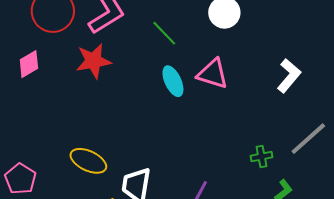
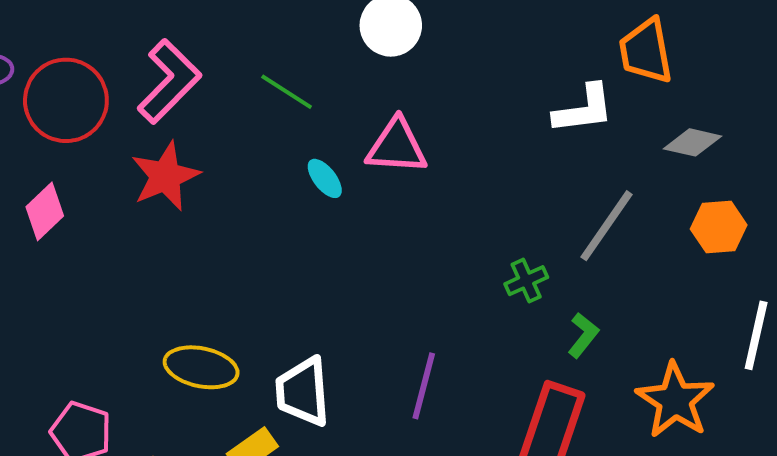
white L-shape: (289, 76) -> (584, 109), moved, turned 56
cyan ellipse: (173, 81) -> (325, 178), size x0.7

